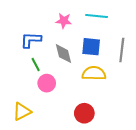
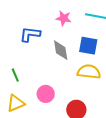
green line: (36, 65) -> (15, 75), moved
pink circle: (47, 83) -> (46, 94), moved

